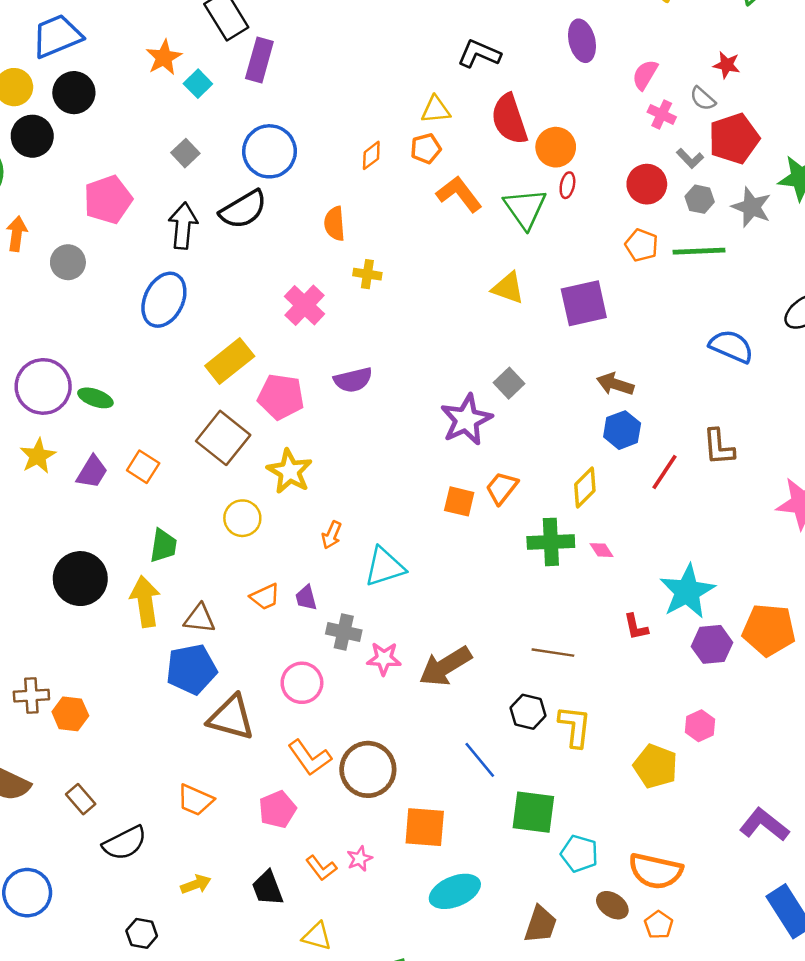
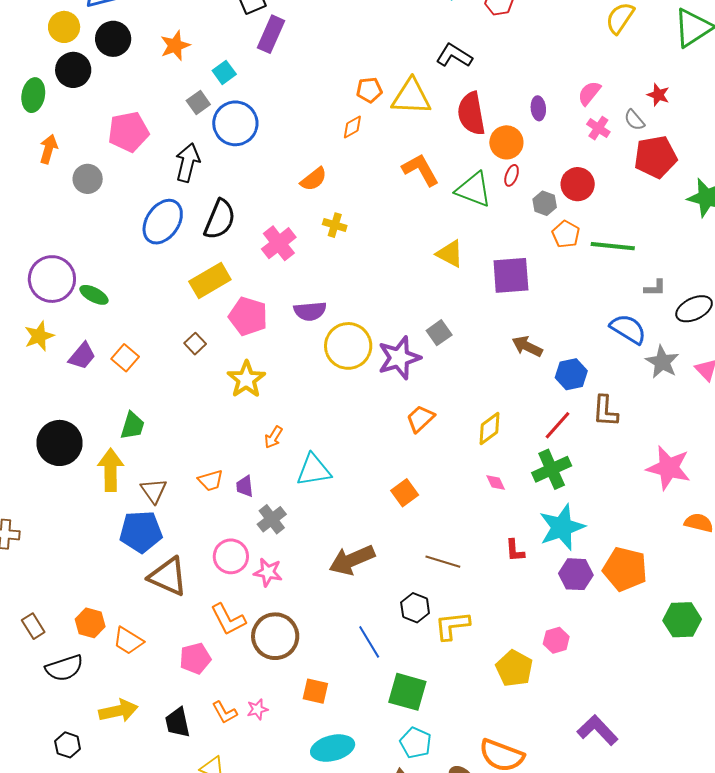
purple ellipse: (582, 41) -> (538, 108), moved, size x0.7
orange star: (164, 57) -> (175, 46), moved
cyan square: (198, 84) -> (224, 72), moved
yellow triangle: (436, 110) -> (411, 97), size x1.6
orange pentagon: (426, 148) -> (369, 90), moved
blue circle: (269, 151) -> (235, 123), moved
gray L-shape: (690, 158) -> (655, 288), moved, turned -55
gray hexagon: (700, 199) -> (545, 203), moved
gray star: (751, 207) -> (662, 362), moved
green triangle: (525, 208) -> (474, 190), turned -42
black semicircle: (243, 210) -> (220, 219), moved, turned -45
orange semicircle: (335, 224) -> (314, 179), turned -132
blue hexagon: (622, 430) -> (571, 374), moved
brown square: (223, 438) -> (195, 344), size x0.5
orange square: (459, 501) -> (405, 493), moved, turned 32
yellow circle: (242, 518) -> (348, 346), moved, size x1.5
green cross: (551, 542) -> (552, 469), moved, turned -30
brown triangle: (200, 619) -> (154, 491), turned 40
gray cross: (344, 632) -> (272, 519), turned 32
pink star: (384, 659) -> (268, 572), moved
orange hexagon: (70, 714) -> (90, 623), moved
yellow L-shape: (575, 726) -> (452, 626), turned -111
orange square: (425, 827) -> (315, 691), size x0.7
cyan pentagon: (579, 854) -> (416, 743), moved
yellow arrow: (196, 884) -> (118, 711), size x1.5

